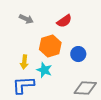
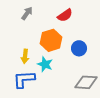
gray arrow: (26, 19) -> (27, 13), turned -80

